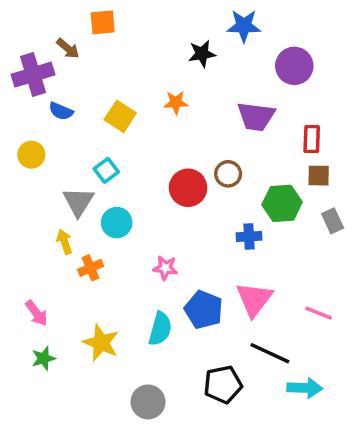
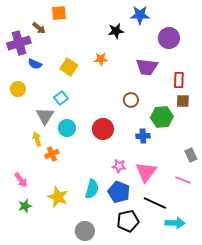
red circle: (188, 188) -> (103, 129), moved
gray rectangle: (333, 221) -> (191, 155), moved
pink star: (165, 268) -> (119, 166), moved
blue pentagon: (204, 310) -> (119, 192), moved

